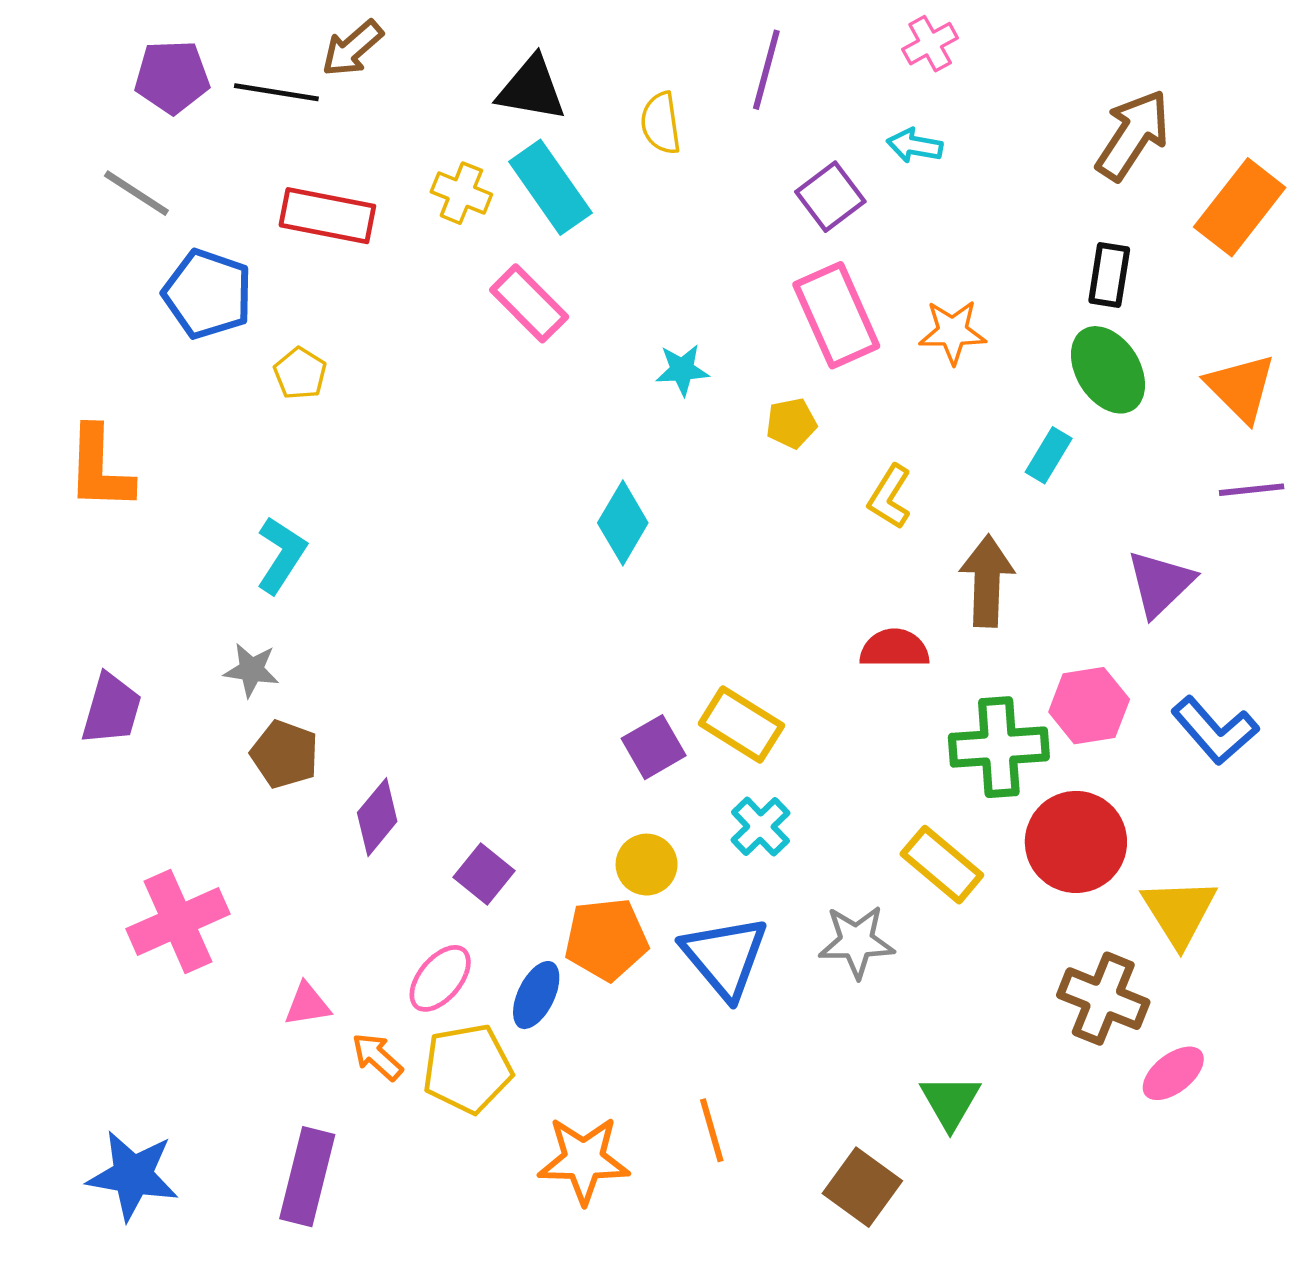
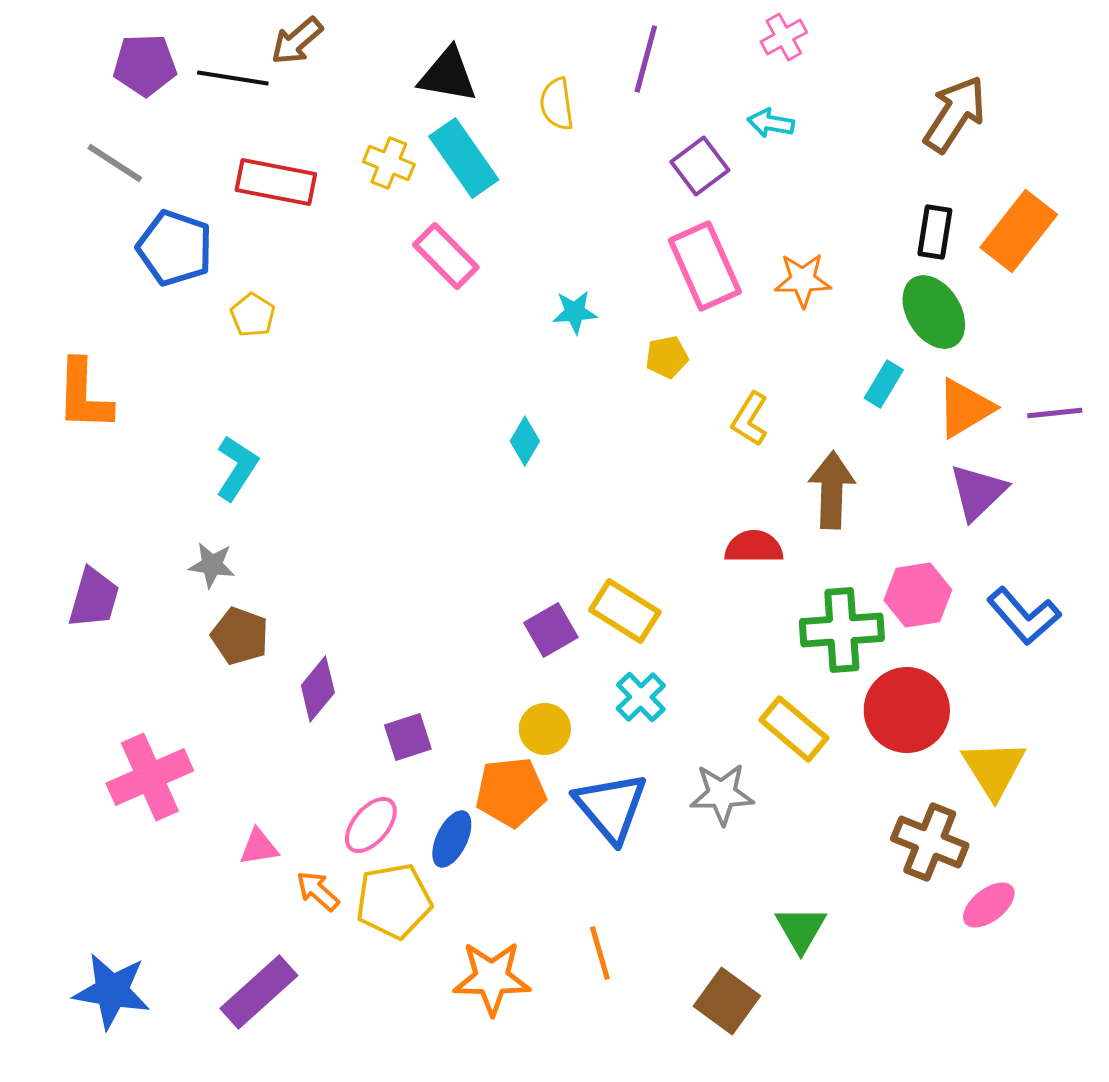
orange rectangle: (1240, 207) -> (1019, 231), moved
orange triangle: (1241, 388) -> (965, 408), moved, turned 44
cyan diamond: (623, 523) -> (525, 441), size x0.7
purple square: (484, 874) -> (408, 737), turned 33
purple rectangle: (307, 1177) -> (259, 992), turned 34

